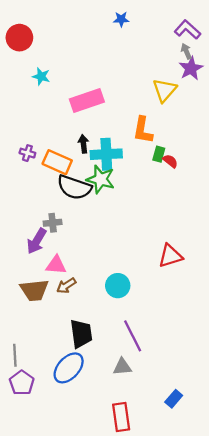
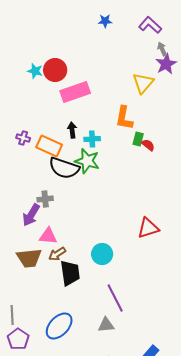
purple L-shape: (187, 30) -> (150, 25), moved
red circle: (19, 38) -> (55, 70), moved
cyan cross: (106, 154) -> (92, 139), size x0.6
black trapezoid: (81, 334) -> (70, 273), moved

